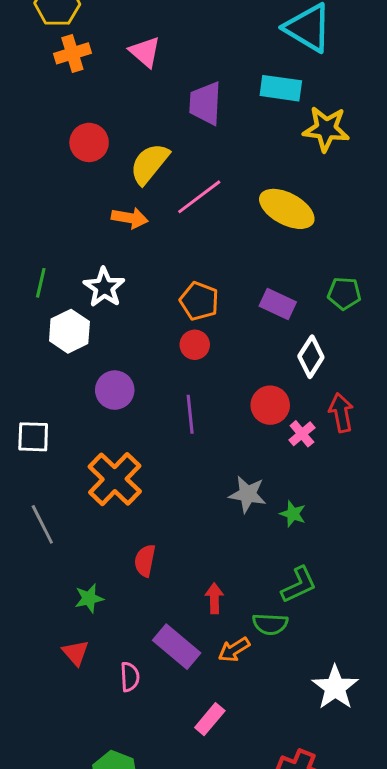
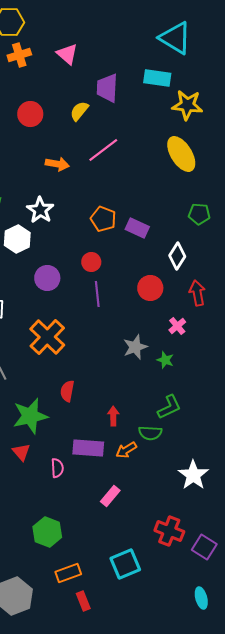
yellow semicircle: (149, 164) -> (79, 111), moved, size x0.7
yellow ellipse: (287, 209) -> (181, 154), moved, turned 30
purple rectangle: (278, 304) -> (137, 228), moved
red circle: (195, 345) -> (91, 262), moved
pink cross: (302, 434) -> (177, 326), moved
gray star: (248, 494) -> (135, 347), turned -30
green star: (89, 598) -> (30, 416), size x1.8
purple rectangle: (177, 647) -> (88, 448), turned -36

